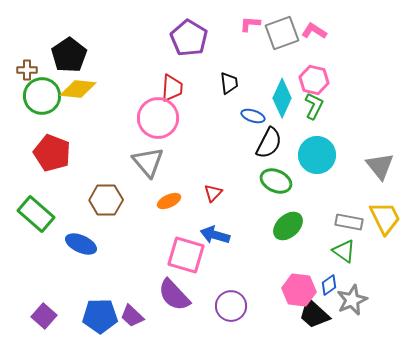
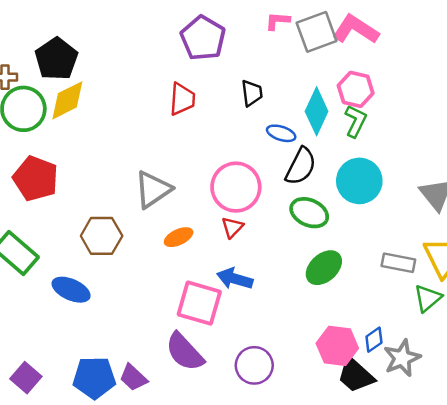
pink L-shape: (314, 31) -> (356, 29), size x1.5
yellow diamond: (78, 89) -> (67, 100), turned -33
pink circle: (158, 118) -> (236, 187), moved
gray triangle: (148, 162) -> (153, 189), turned 36
green triangle: (344, 251) -> (428, 298), moved, turned 45

